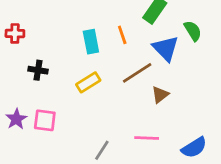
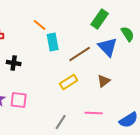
orange line: (122, 35) -> (40, 25), moved, turned -32
brown line: (137, 73) -> (80, 54), moved
yellow rectangle: (88, 82) -> (69, 82), moved

